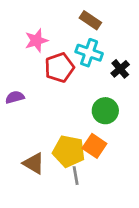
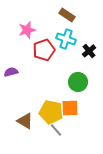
orange square: (94, 146) -> (70, 108), turned -36
gray line: (76, 176) -> (56, 130), turned -32

